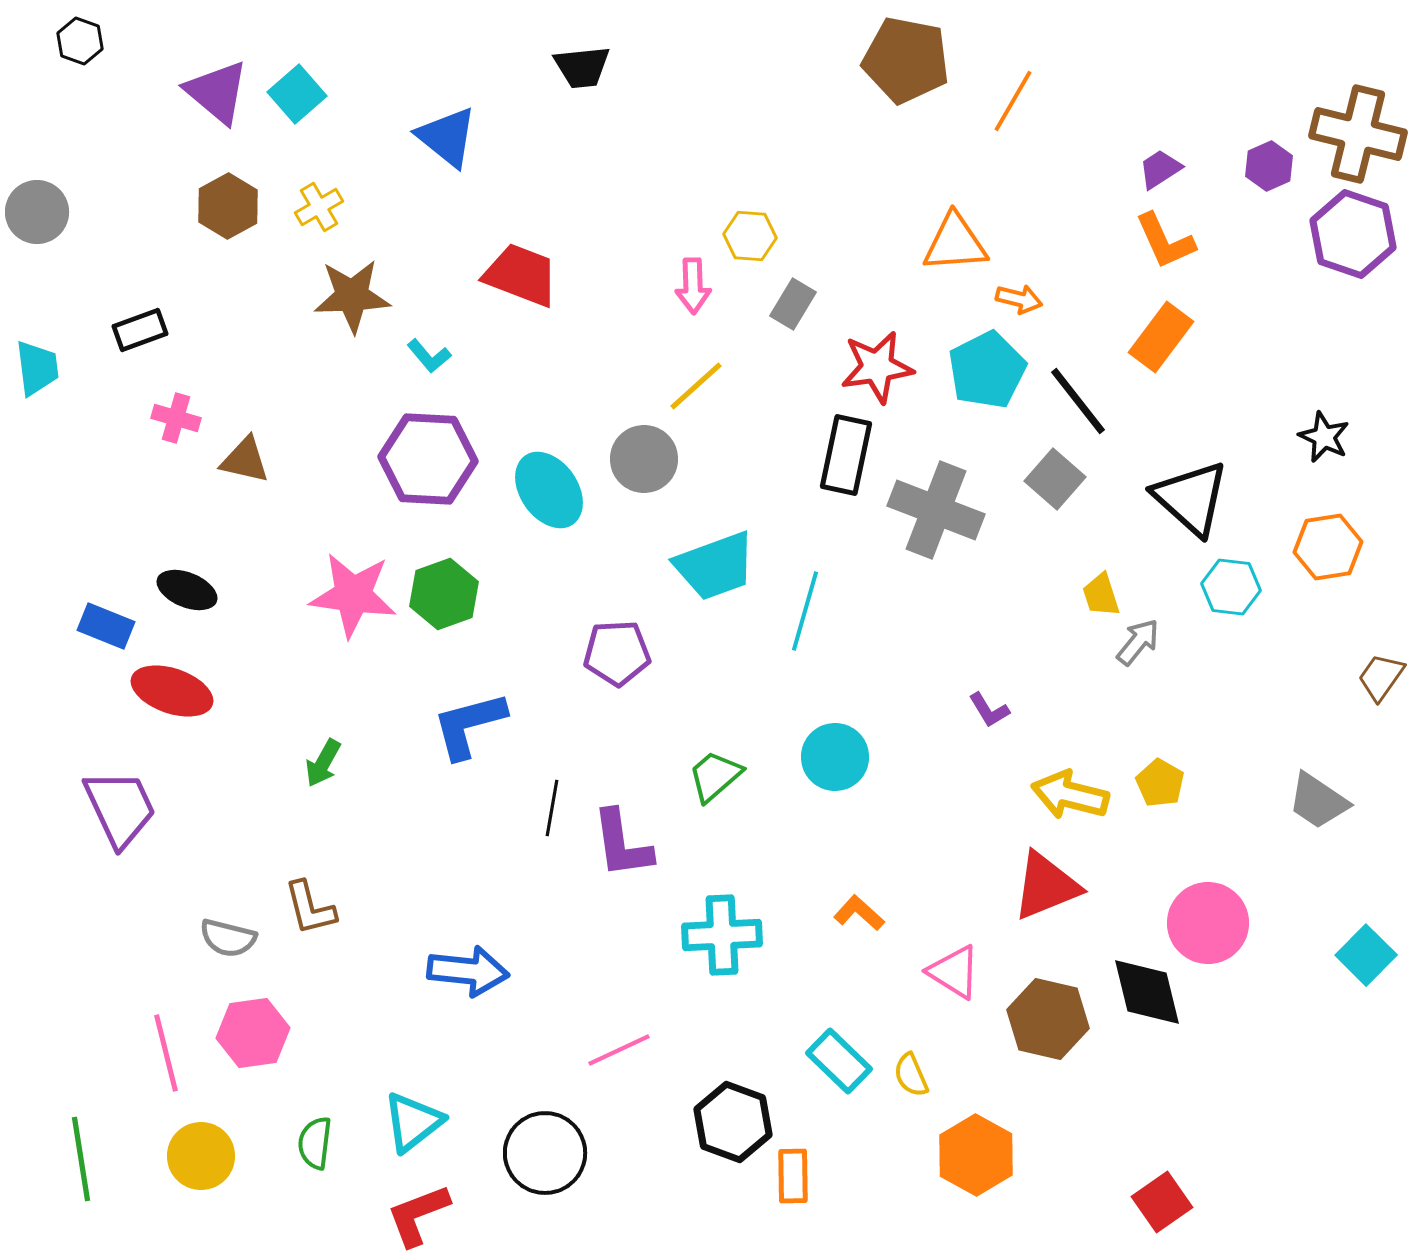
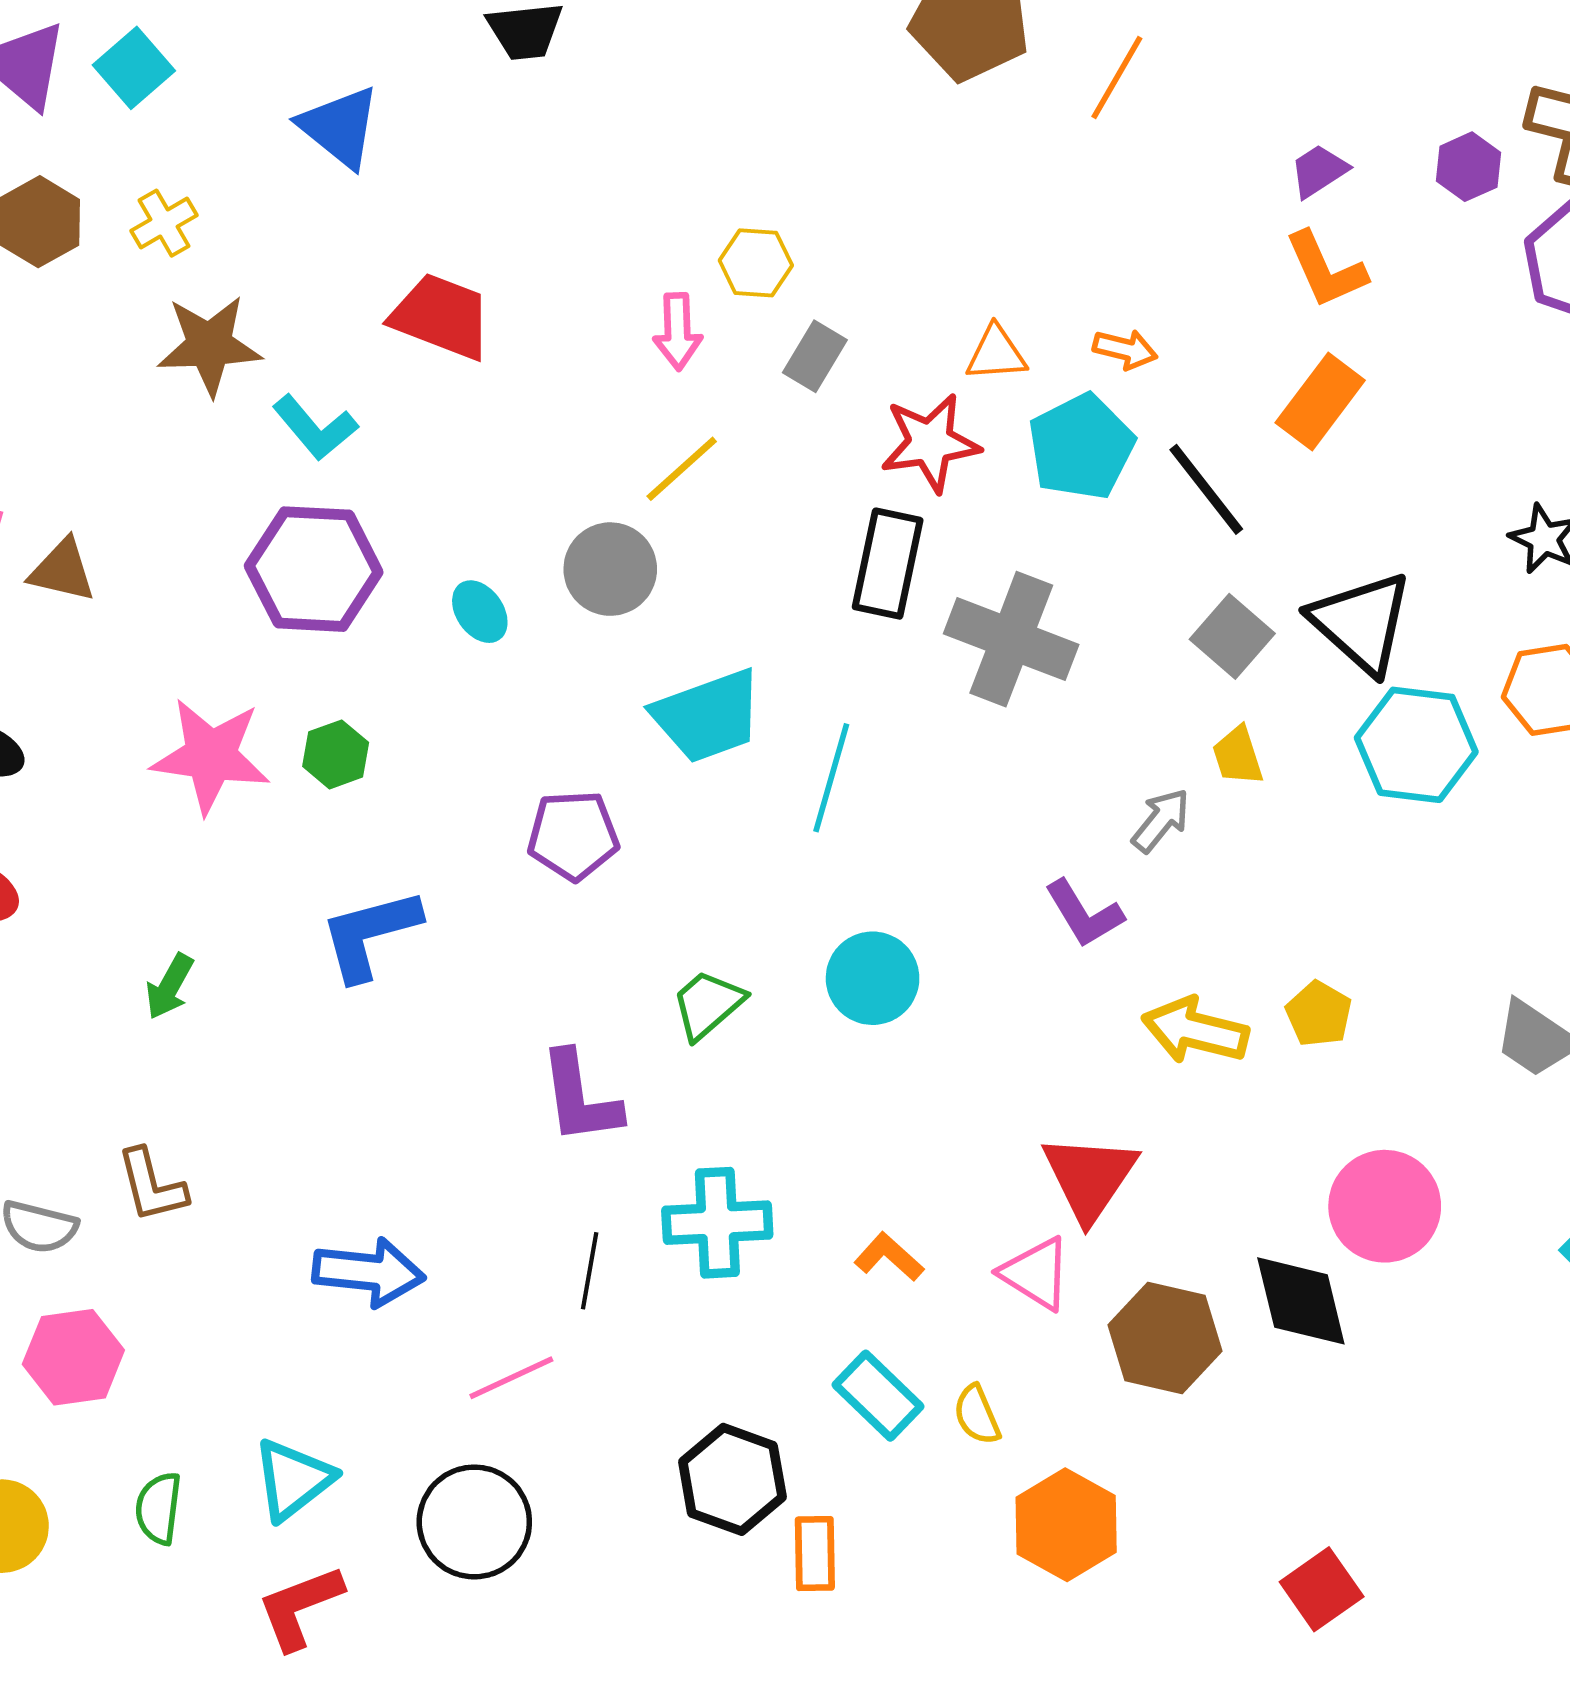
orange triangle: (955, 243) -> (996, 353), moved, size x0.7
cyan L-shape: (429, 356) -> (315, 428), size x1.4
gray square: (1055, 479) -> (1232, 636), moved
cyan ellipse: (549, 490) -> (480, 612), size x0.6
cyan hexagon: (1231, 587) -> (1416, 745), size x1.5
green hexagon: (444, 594) -> (336, 754), size x0.7
gray arrow: (1138, 642) -> (1161, 820), moved
purple L-shape: (989, 710) -> (1084, 914), size x1.4
black line: (552, 808) -> (590, 1271), moved
red triangle: (1046, 886) -> (1089, 1177), moved, turned -34
orange L-shape: (859, 913) -> (889, 1257), moved
pink line: (619, 1050) -> (511, 1378), moved

